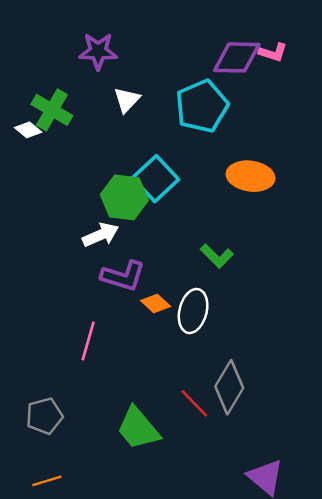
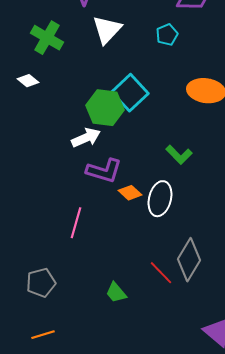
white triangle: (127, 100) -> (107, 30), size x1.4
cyan pentagon: (202, 106) -> (167, 35), size x0.5
white diamond: (28, 130) -> (28, 81), moved
green trapezoid: (138, 428) -> (116, 293), size x0.6

